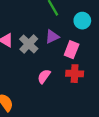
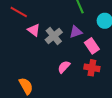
pink rectangle: (72, 50) -> (92, 46), turned -63

